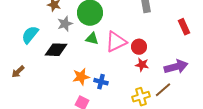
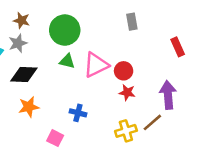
gray star: (65, 24) -> (18, 43), moved
purple arrow: (176, 67) -> (168, 95), turned -80
orange star: (81, 77) -> (29, 107), moved

